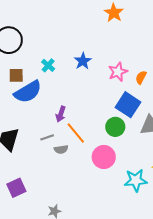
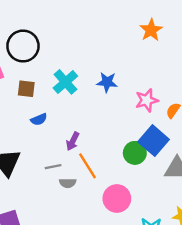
blue star: (83, 61) -> (107, 82), turned 30
cyan cross: (48, 65) -> (65, 82), size x1.5
blue semicircle: (28, 92) -> (39, 119), moved, size x0.5
green circle: (115, 127) -> (135, 153), moved

